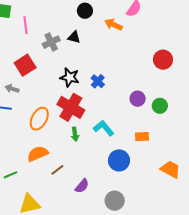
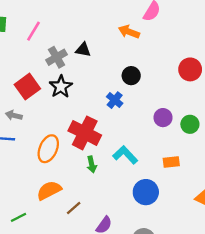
black circle: (85, 11) -> (131, 76), moved
pink line: (25, 25) -> (34, 31), moved, turned 42
black star: (70, 77) -> (61, 87), moved, turned 30

